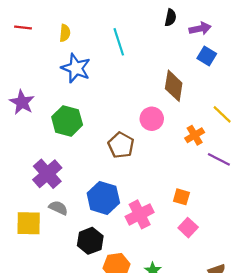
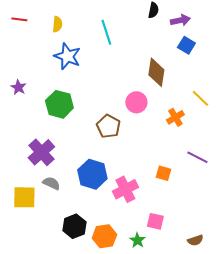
purple star: (22, 102) -> (18, 87), size x0.7
purple line: (219, 159) -> (197, 157), moved
pink square: (188, 228) -> (155, 221), moved, turned -30
black hexagon: (90, 241) -> (74, 226), moved

